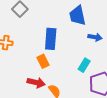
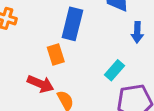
blue arrow: (95, 37) -> (137, 32), turned 72

